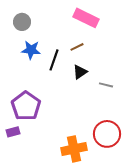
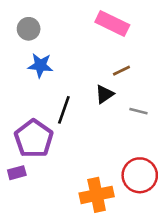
brown line: (77, 47) -> (121, 71), moved
black line: (54, 60) -> (64, 110), moved

